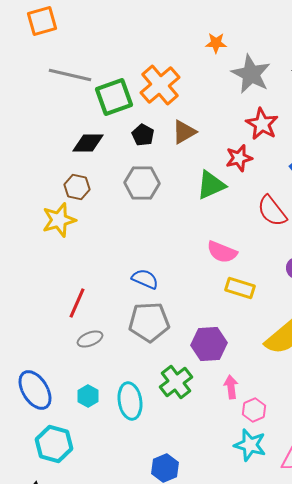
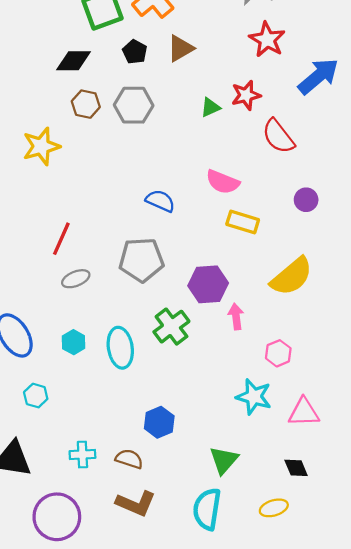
red star: (239, 158) -> (246, 95), moved
green triangle: (211, 185) -> (210, 107), size x0.6
brown hexagon: (77, 187) -> (86, 104), moved
blue semicircle: (145, 279) -> (160, 201), moved
pink arrow: (231, 387) -> (236, 317), moved
pink hexagon: (254, 410) -> (278, 353), moved
cyan hexagon: (54, 444) -> (36, 396), size x0.6

